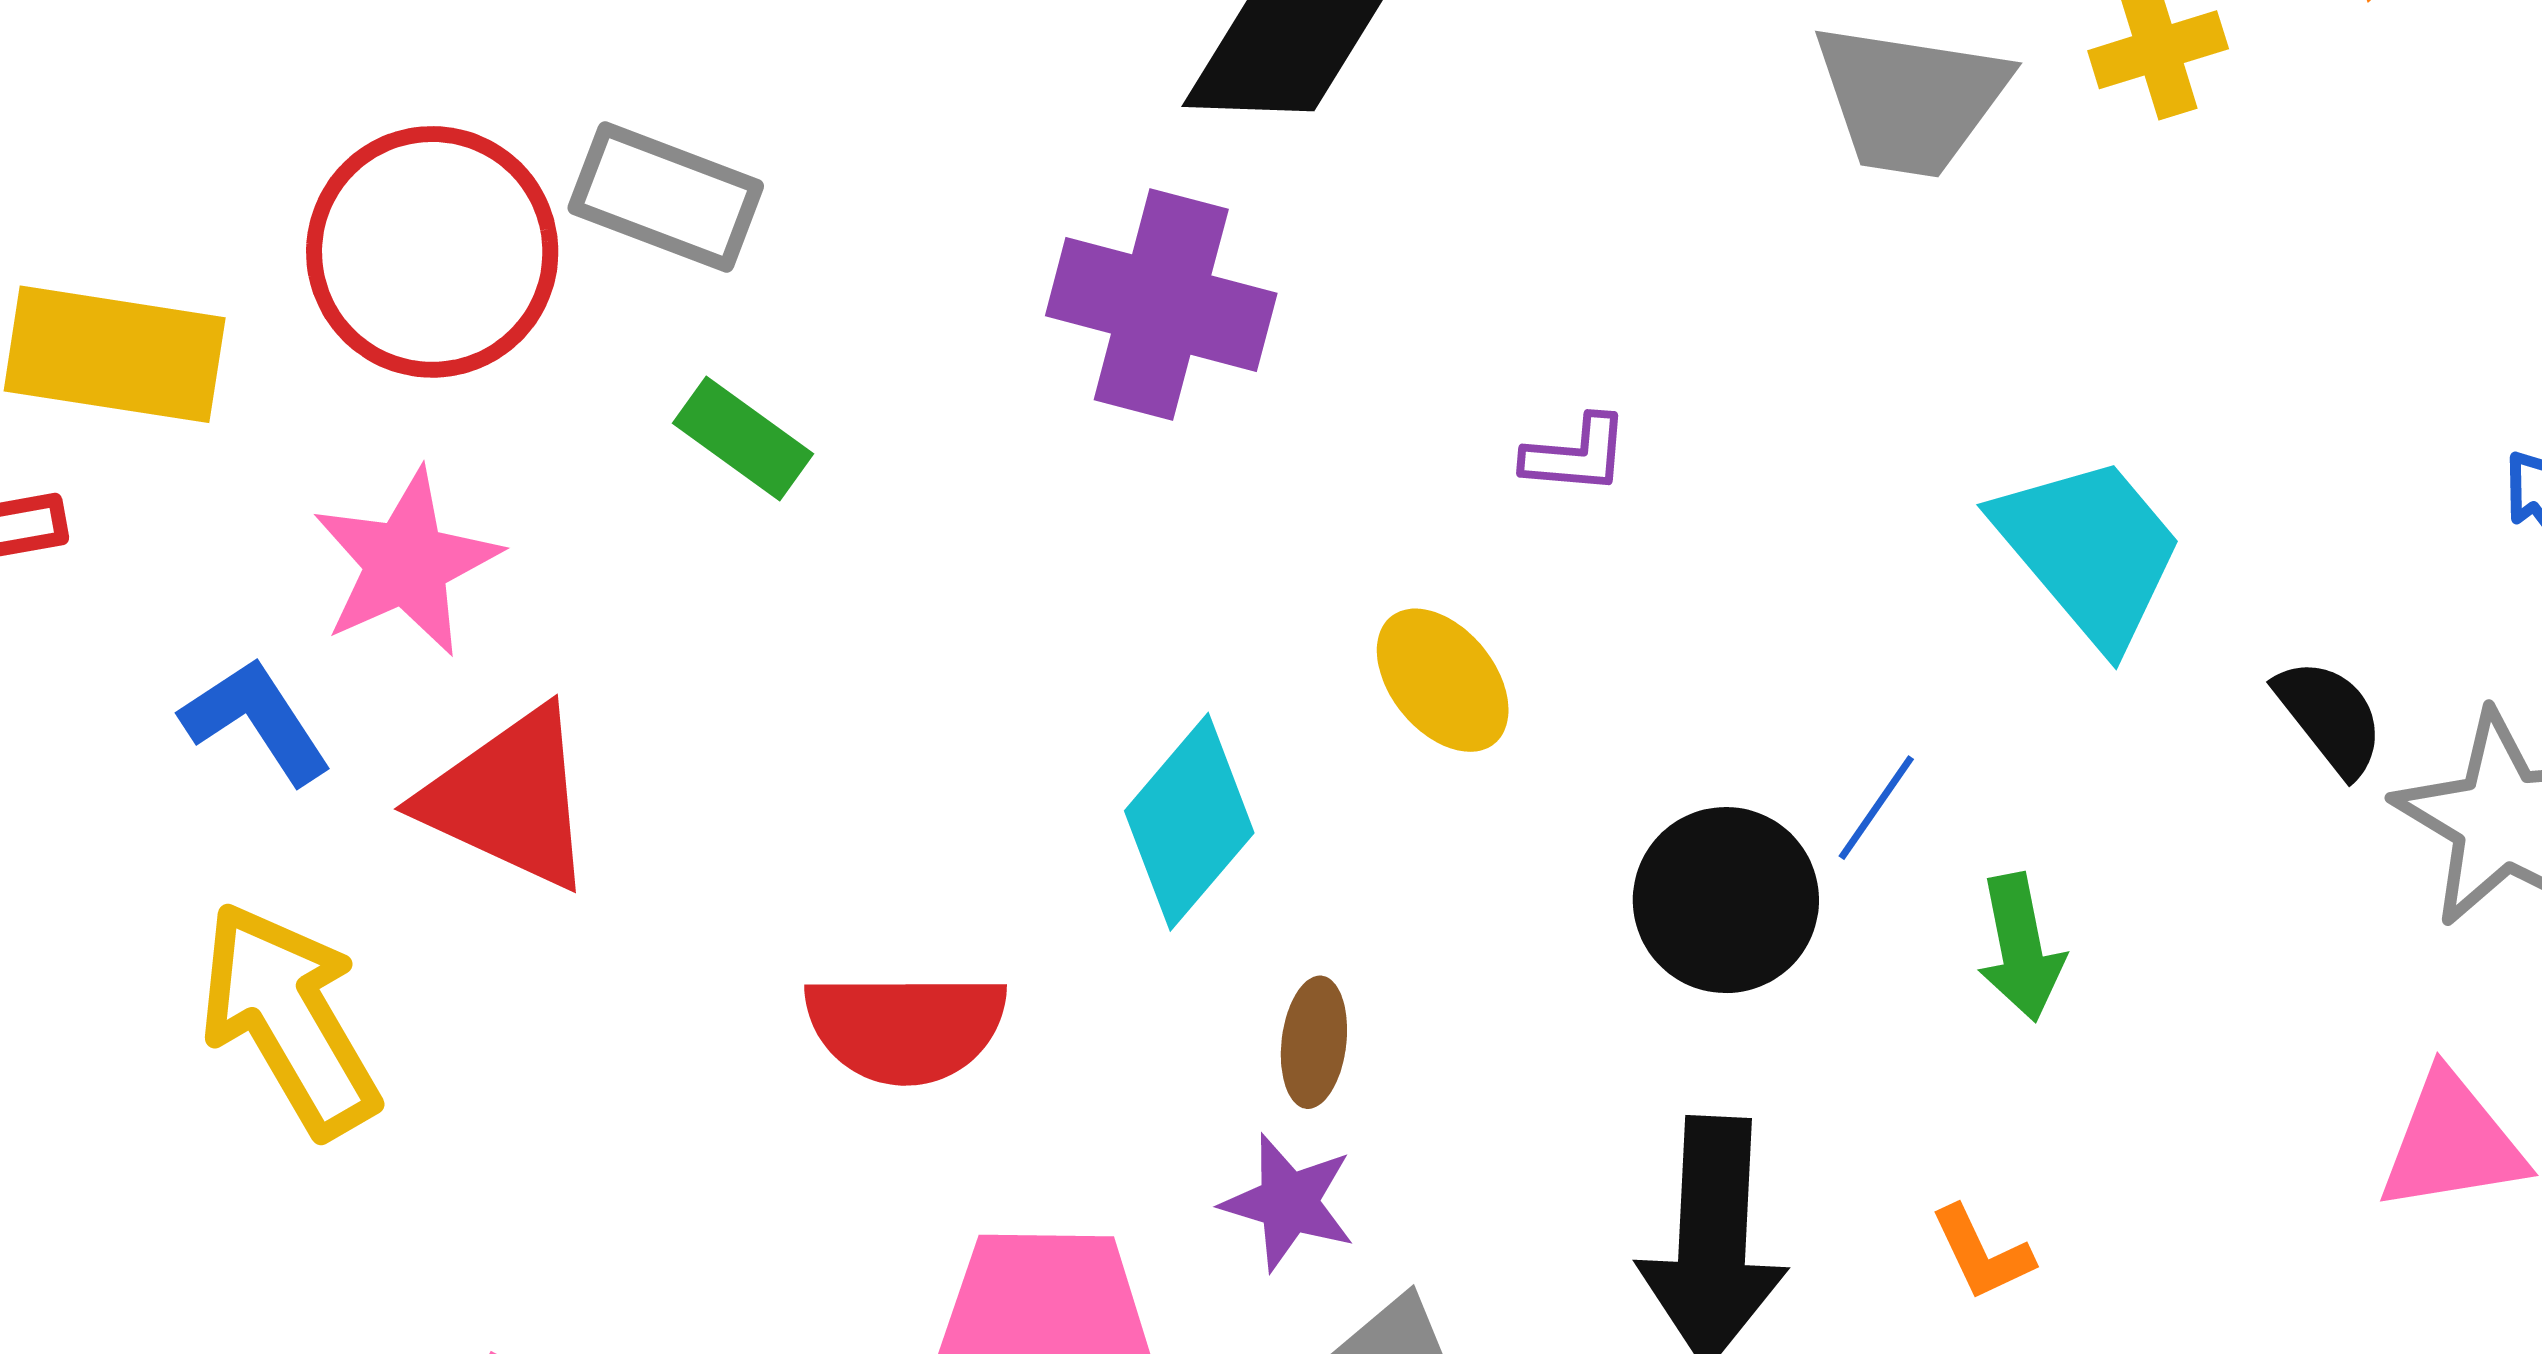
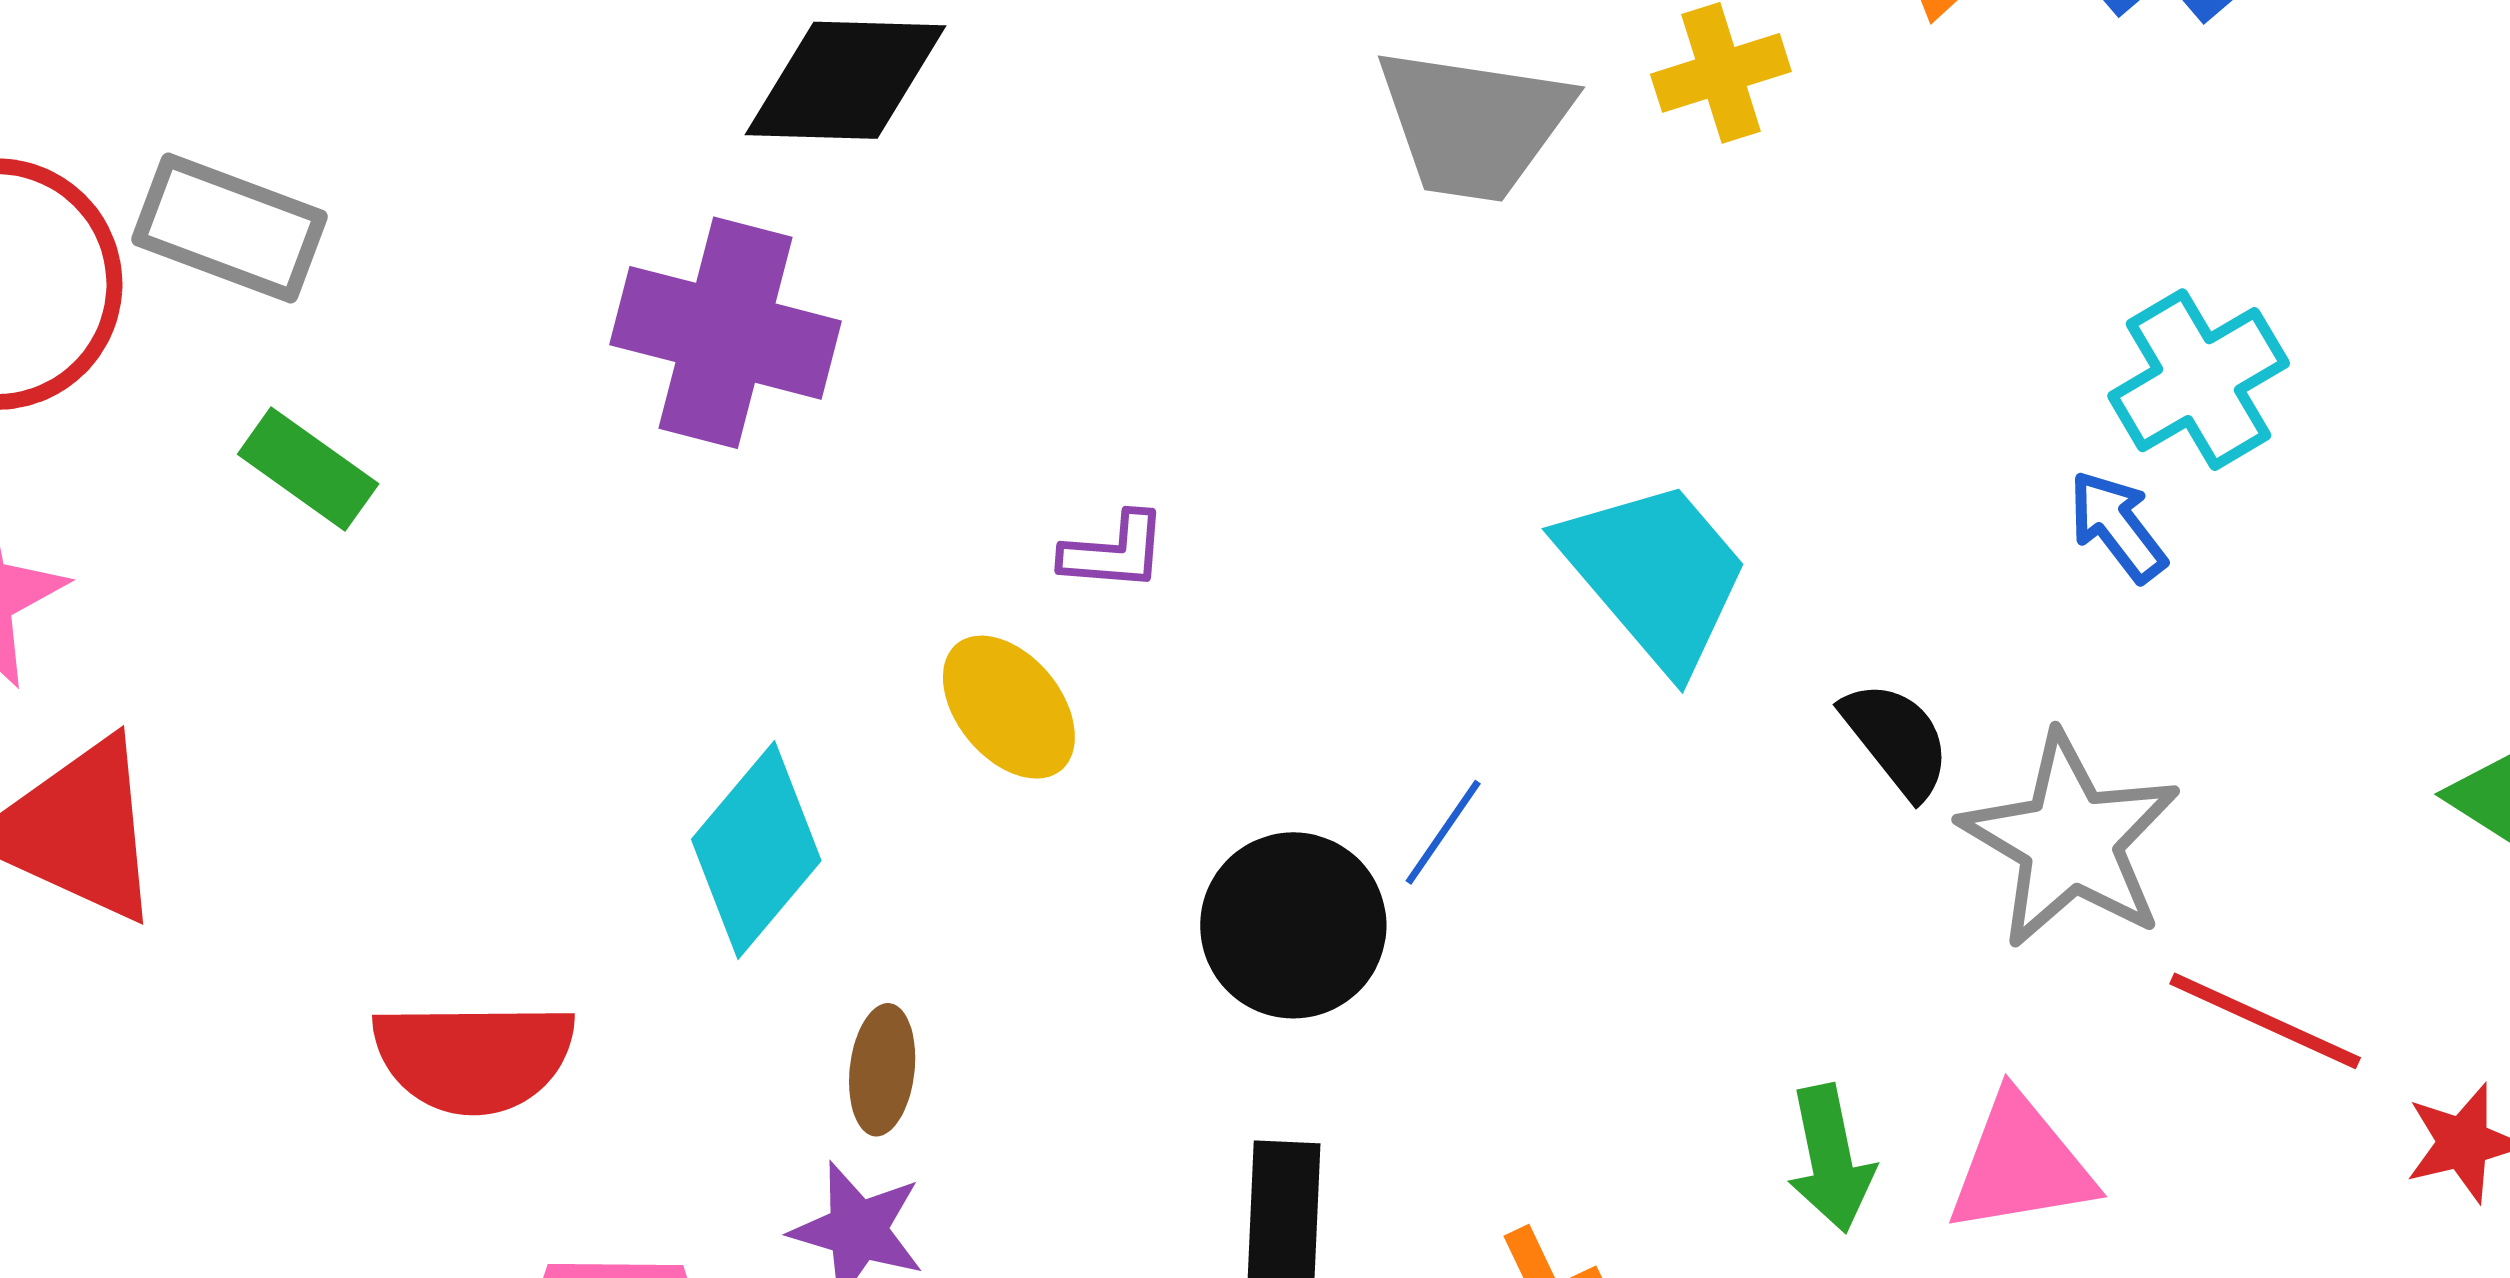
purple L-shape: (1576, 455) -> (1114, 552), moved
green arrow: (2021, 947) -> (1831, 1159), moved

